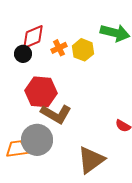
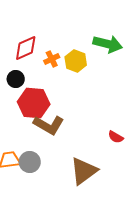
black circle: (23, 54) -> (16, 79), moved
gray circle: (37, 140) -> (30, 162), moved, size x0.7

